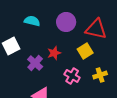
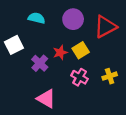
red triangle: (96, 29) -> (105, 27), turned -40
yellow square: (85, 51) -> (81, 50), moved

